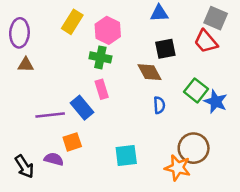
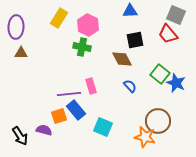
pink rectangle: (102, 89) -> (91, 86), moved
blue semicircle: (159, 105) -> (130, 86), turned -40
blue rectangle: (82, 108) -> (76, 110), moved
purple line: (50, 115) -> (69, 94), moved
cyan square: (126, 155) -> (103, 127), turned 30

